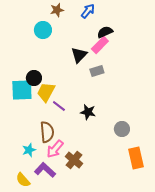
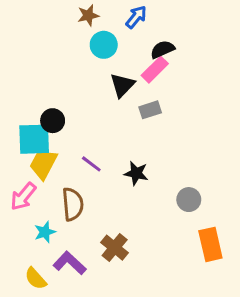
cyan circle: (43, 30) -> (104, 45), moved
yellow trapezoid: (46, 92) -> (43, 164), moved
pink arrow: (55, 149) -> (23, 196), moved

